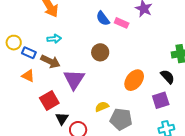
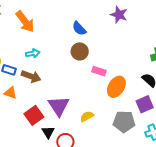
pink rectangle: (122, 23) -> (99, 71), moved
brown circle: (100, 52) -> (80, 51), moved
purple triangle: (74, 79) -> (59, 106), moved
gray pentagon: (121, 119) -> (124, 122), moved

